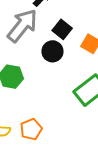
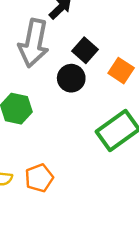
gray arrow: (22, 26) -> (34, 43), turned 150

